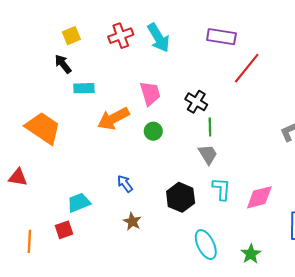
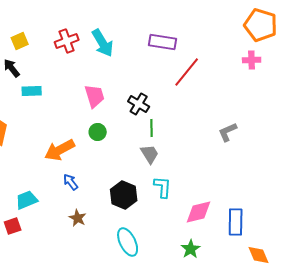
orange arrow: (113, 119) -> (60, 150), moved
pink diamond: (259, 197) -> (199, 212), moved
cyan ellipse: (206, 245) -> (128, 242), moved

